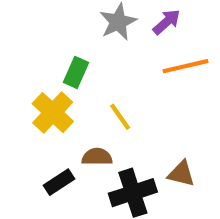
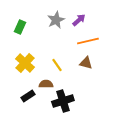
green rectangle: (76, 72) -> (20, 27), moved
brown triangle: (181, 174) -> (86, 63), moved

